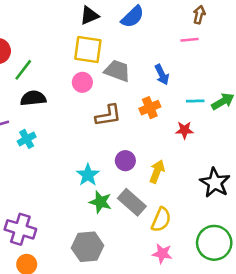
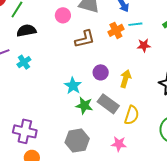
cyan line: (195, 101) -> (135, 24), moved
pink star: (162, 254) -> (119, 144), moved

